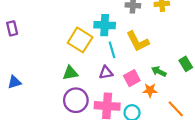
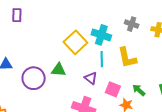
purple triangle: (106, 73) -> (91, 78), turned 32
pink square: (132, 78) -> (113, 89), turned 35
purple circle: (76, 100) -> (34, 78), moved

